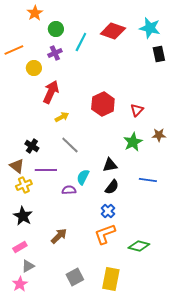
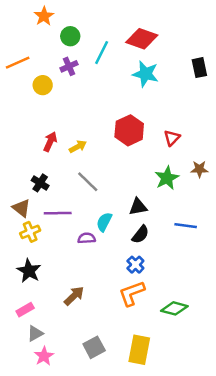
cyan star: (150, 28) -> (146, 74), moved
red arrow: (51, 92) -> (50, 142), moved, size x0.7
pink star: (20, 284) -> (44, 356), moved

